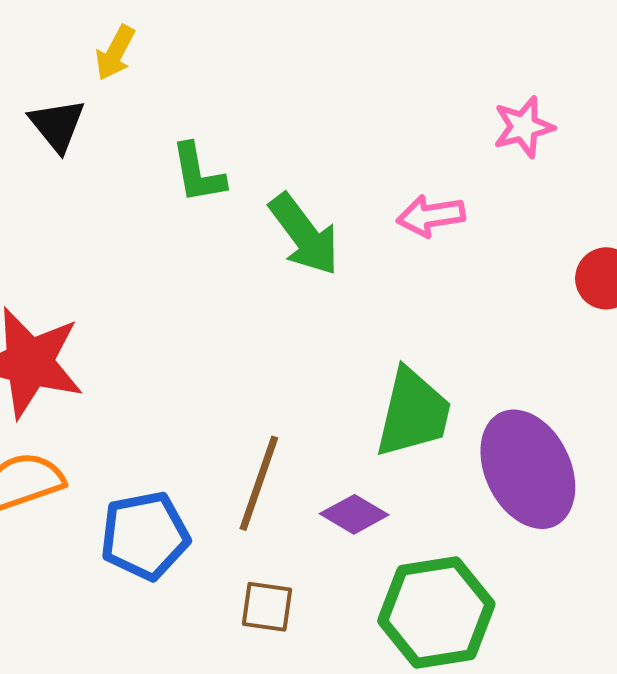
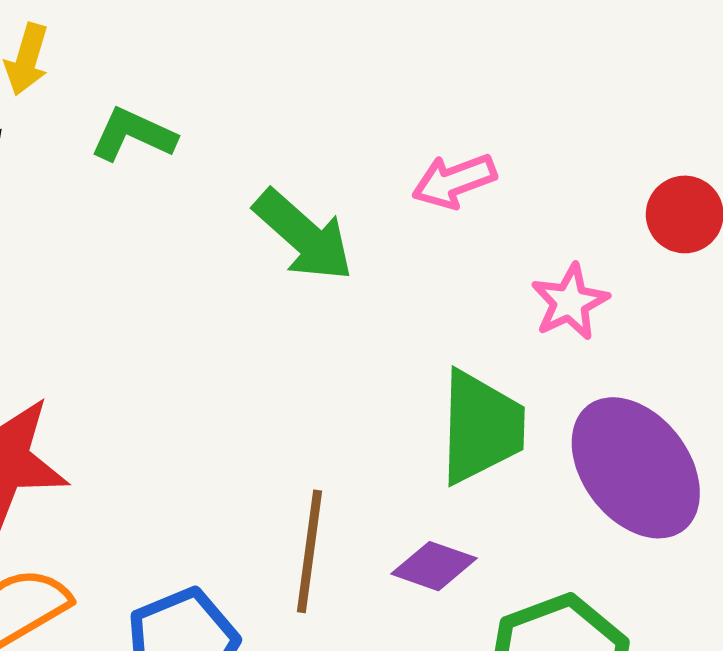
pink star: (524, 127) -> (570, 302), moved
green L-shape: (198, 173) -> (133, 135), moved, turned 136

